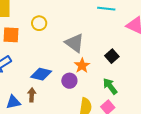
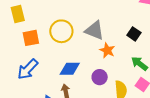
yellow circle: (39, 23) -> (61, 31), moved, size x1.5
purple circle: (69, 81) -> (100, 77), moved

